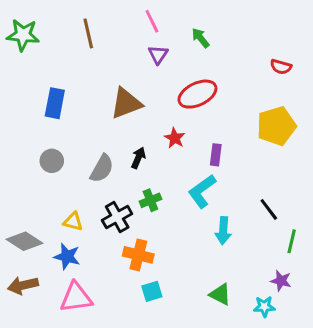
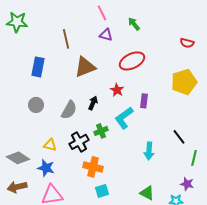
brown line: (88, 33) -> (66, 39), moved
purple triangle: (158, 55) -> (106, 35), turned -48
cyan L-shape: (202, 191) -> (124, 118), moved

